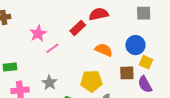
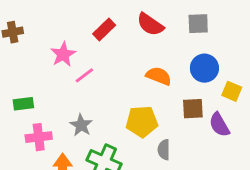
gray square: (144, 13) -> (198, 24), moved
red semicircle: (99, 14) -> (150, 24), turned -132
red rectangle: (78, 28) -> (104, 29), moved
yellow square: (146, 62) -> (232, 91), moved

